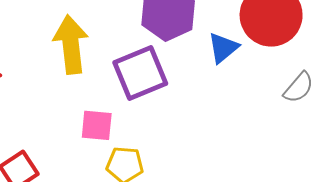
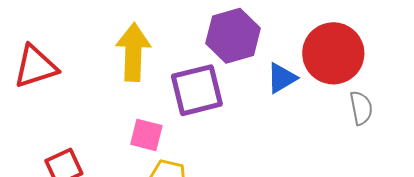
gray semicircle: (299, 87) -> (361, 108), moved, turned -60

